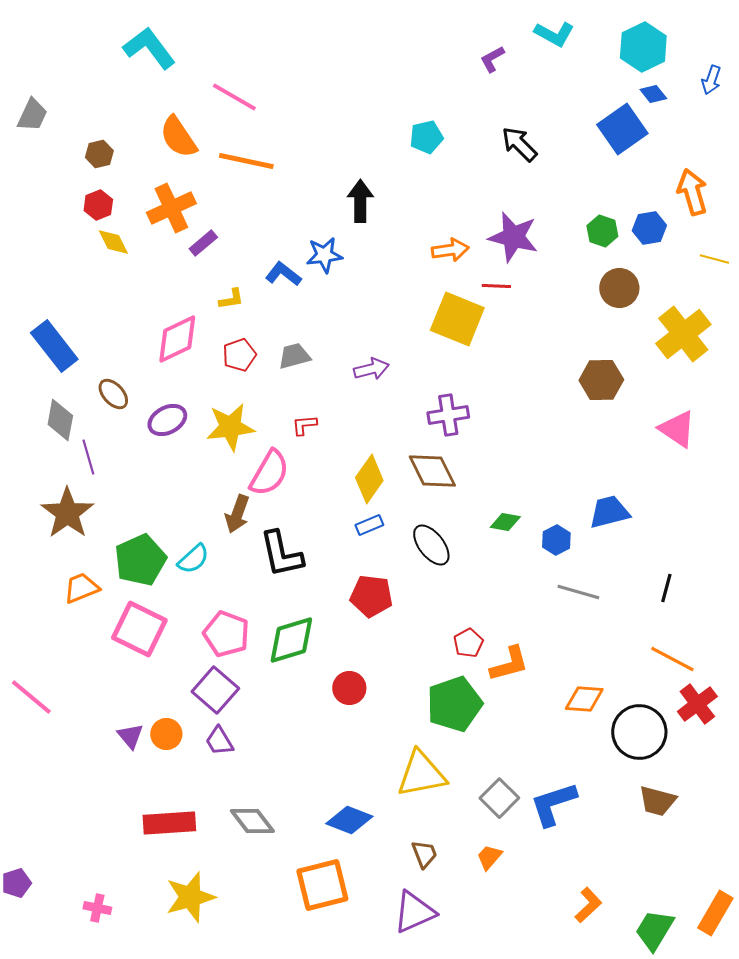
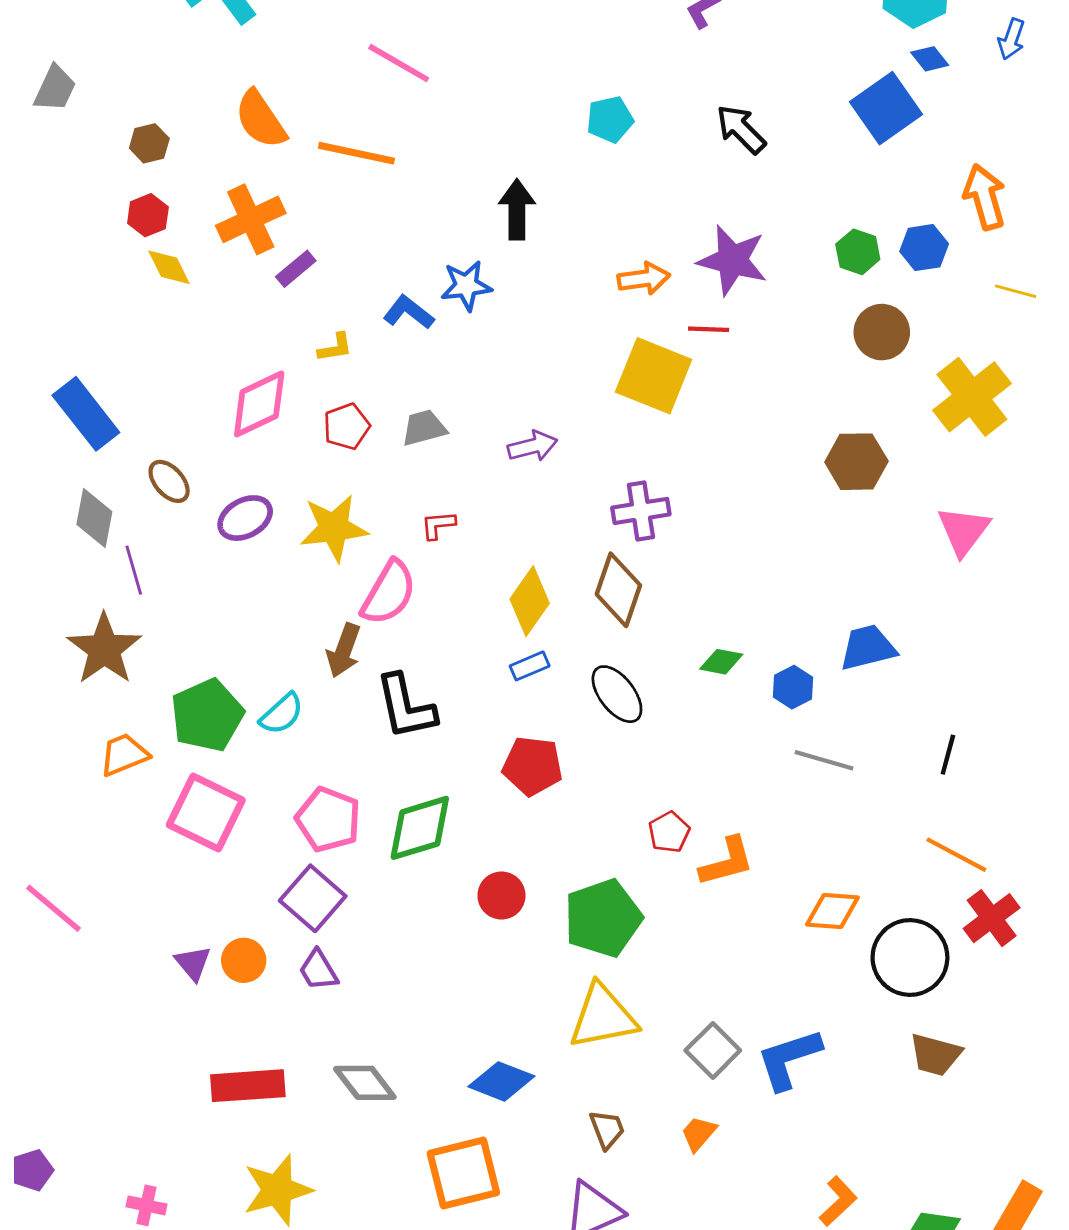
pink line: (234, 97) -> (399, 63), moved
pink triangle: (677, 429) -> (963, 531), turned 33
brown diamond: (432, 471) -> (618, 590), turned 45
green pentagon: (454, 704) -> (603, 918), moved

